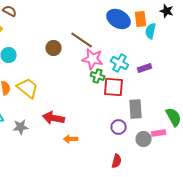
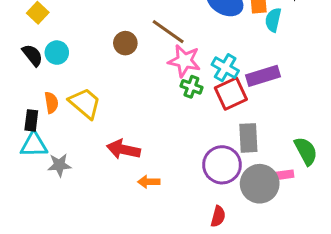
purple rectangle: (145, 68) -> (263, 76), size x1.5
red square: (114, 87) -> (231, 94), moved, turned -30
gray star: (21, 127) -> (59, 165), moved
purple circle: (119, 127) -> (222, 165), size x1.6
gray circle: (144, 139) -> (260, 184), size x1.6

